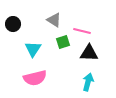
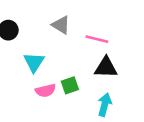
green square: (63, 42) -> (70, 85), moved
pink semicircle: (35, 78) -> (46, 90), moved, size x0.7

